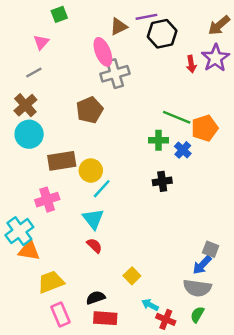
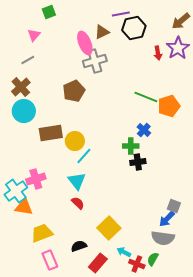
brown triangle: (119, 27) -> (102, 32), moved
green cross: (159, 140) -> (131, 146), moved
blue cross: (183, 150) -> (144, 130), moved
black cross: (162, 181) -> (138, 162), moved
pink cross: (47, 200) -> (36, 179), moved
yellow square: (132, 276) -> (109, 228), size x1.6
green semicircle: (197, 315) -> (153, 259), moved
red rectangle: (105, 318) -> (98, 263), moved, turned -54

